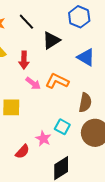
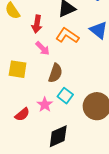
orange L-shape: (57, 81) -> (67, 36), moved
brown semicircle: (85, 103) -> (55, 73), moved

